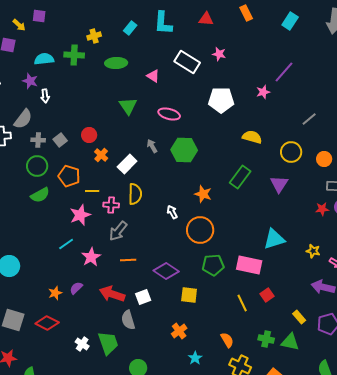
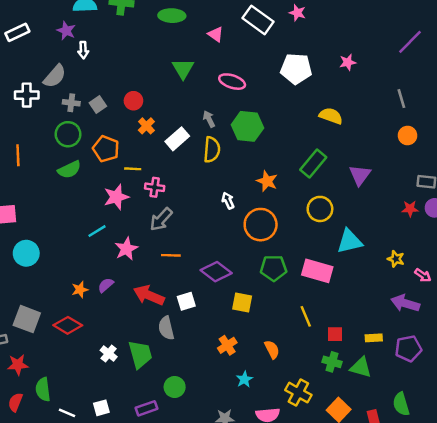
purple line: (284, 72) -> (410, 42), moved
gray line: (309, 119) -> (401, 99), turned -70
yellow circle: (291, 152) -> (320, 209), moved
orange circle: (324, 159) -> (407, 135), moved
yellow semicircle: (135, 194) -> (212, 150), moved
red square: (267, 295) -> (335, 334), moved, turned 32
yellow rectangle: (299, 317) -> (374, 338), turned -56
orange semicircle: (227, 340) -> (272, 349), moved

